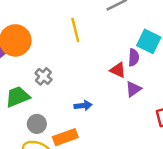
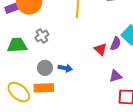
purple triangle: (133, 89) -> (116, 76), moved
gray circle: (37, 124) -> (45, 68), moved

